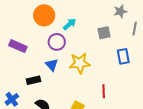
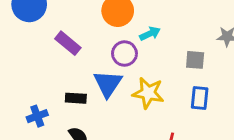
blue rectangle: (123, 56) -> (200, 98), moved
blue triangle: (52, 65) -> (108, 84), size x1.5

